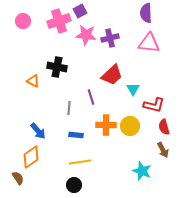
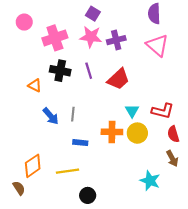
purple square: (80, 11) -> (93, 14), moved, turned -32
pink cross: (59, 21) -> (55, 38), moved
pink triangle: (149, 43) -> (157, 45), turned 35
cyan triangle: (133, 89) -> (132, 111), moved
purple line: (91, 97) -> (89, 71), moved
blue arrow: (38, 131) -> (51, 116), moved
yellow line: (80, 162) -> (68, 171), moved
black circle: (74, 185) -> (88, 195), moved

